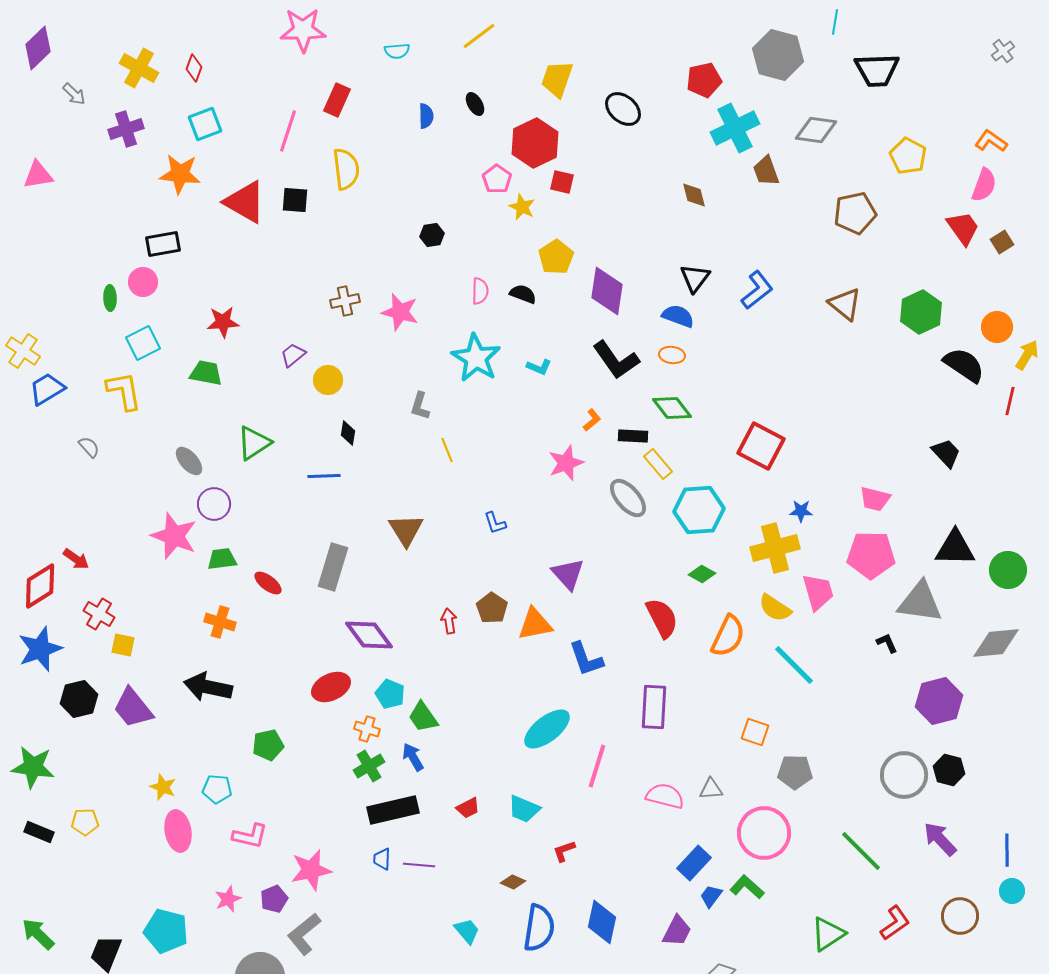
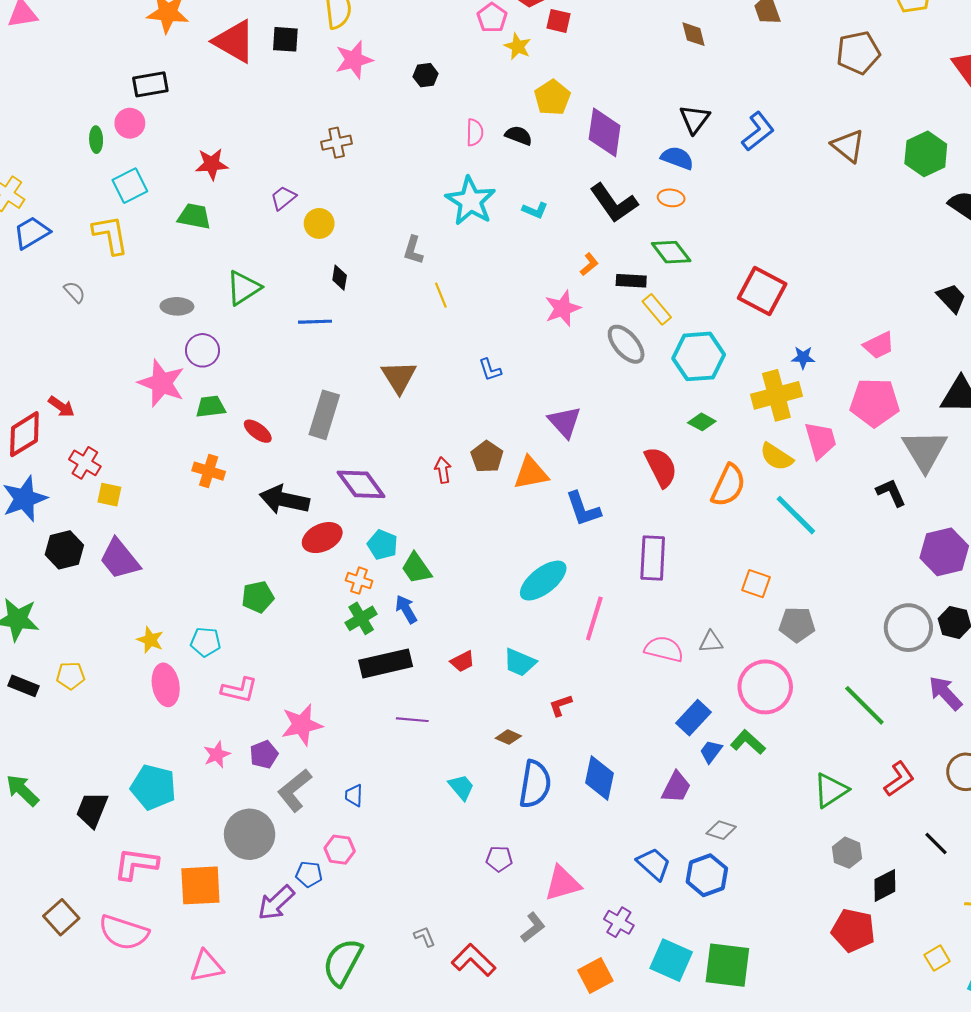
pink star: (400, 312) -> (354, 60), moved, turned -30
gray ellipse: (189, 461) -> (177, 306), turned -48
pink trapezoid: (875, 499) -> (879, 345), turned -40
gray triangle: (920, 602) -> (925, 451), turned 51
black L-shape: (887, 643) -> (891, 493), size x1.4
black arrow: (208, 687) -> (284, 500), moved
blue trapezoid: (382, 859) -> (354, 795), moved

